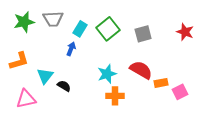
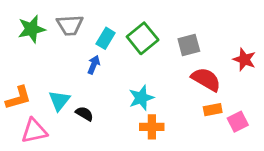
red star: (185, 32) -> (244, 59), moved
orange L-shape: (19, 61) -> (18, 98), moved
red semicircle: (141, 70) -> (206, 79), moved

